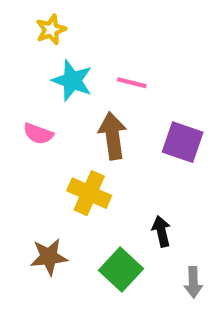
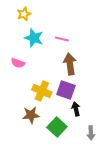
brown arrow: (113, 136) -> (70, 64), moved
purple square: (183, 142) -> (66, 90), moved
brown star: (49, 257) -> (31, 115), moved

